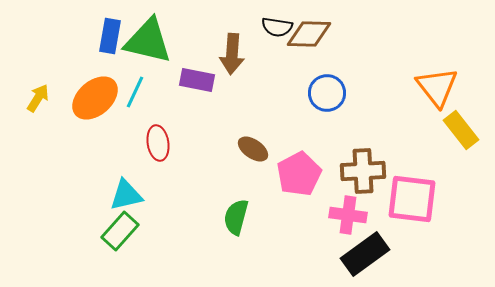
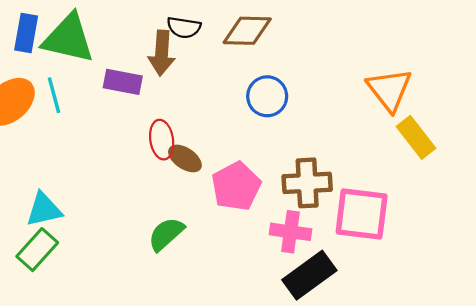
black semicircle: (277, 27) -> (184, 27), moved
cyan line: (135, 92) -> (54, 95), turned -40
red ellipse: (158, 143) -> (162, 140), moved
green semicircle: (236, 217) -> (166, 234), turned 33

